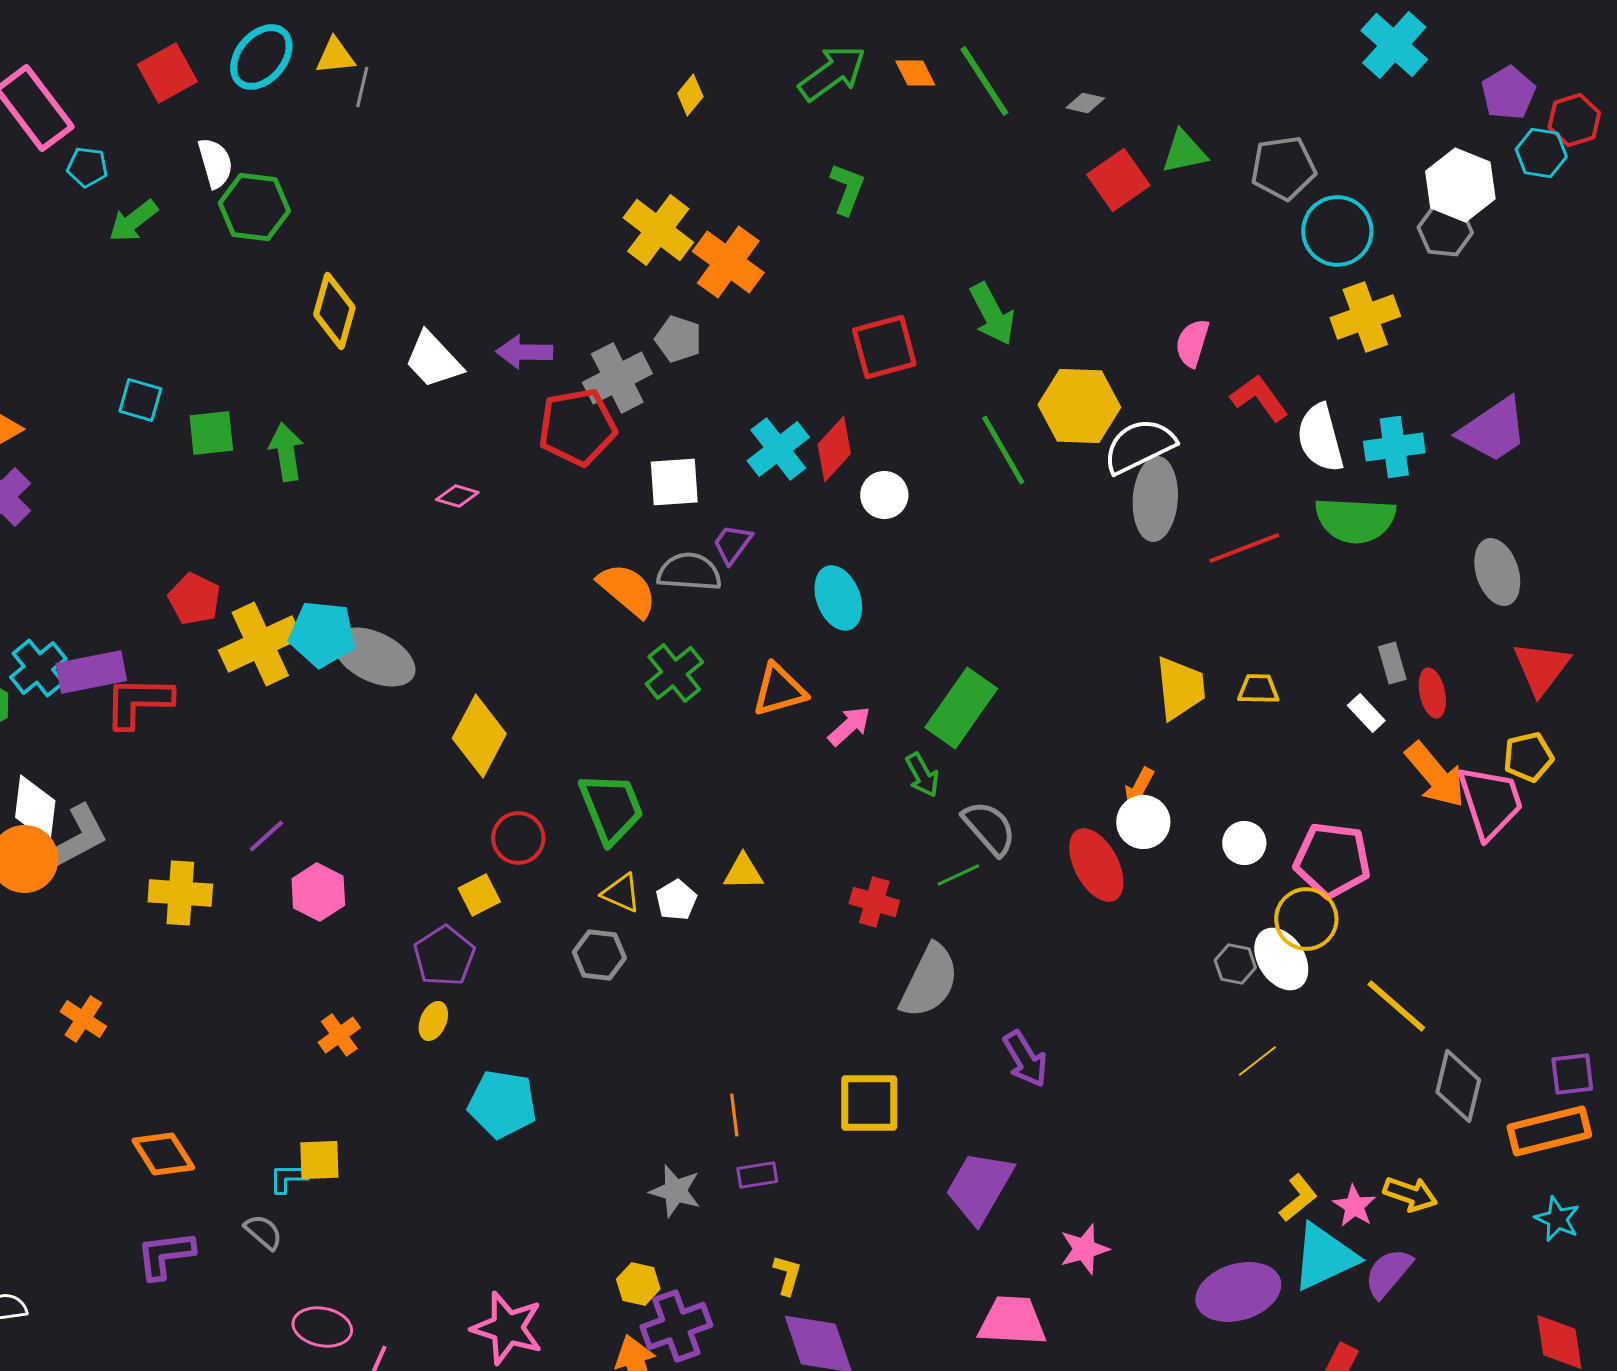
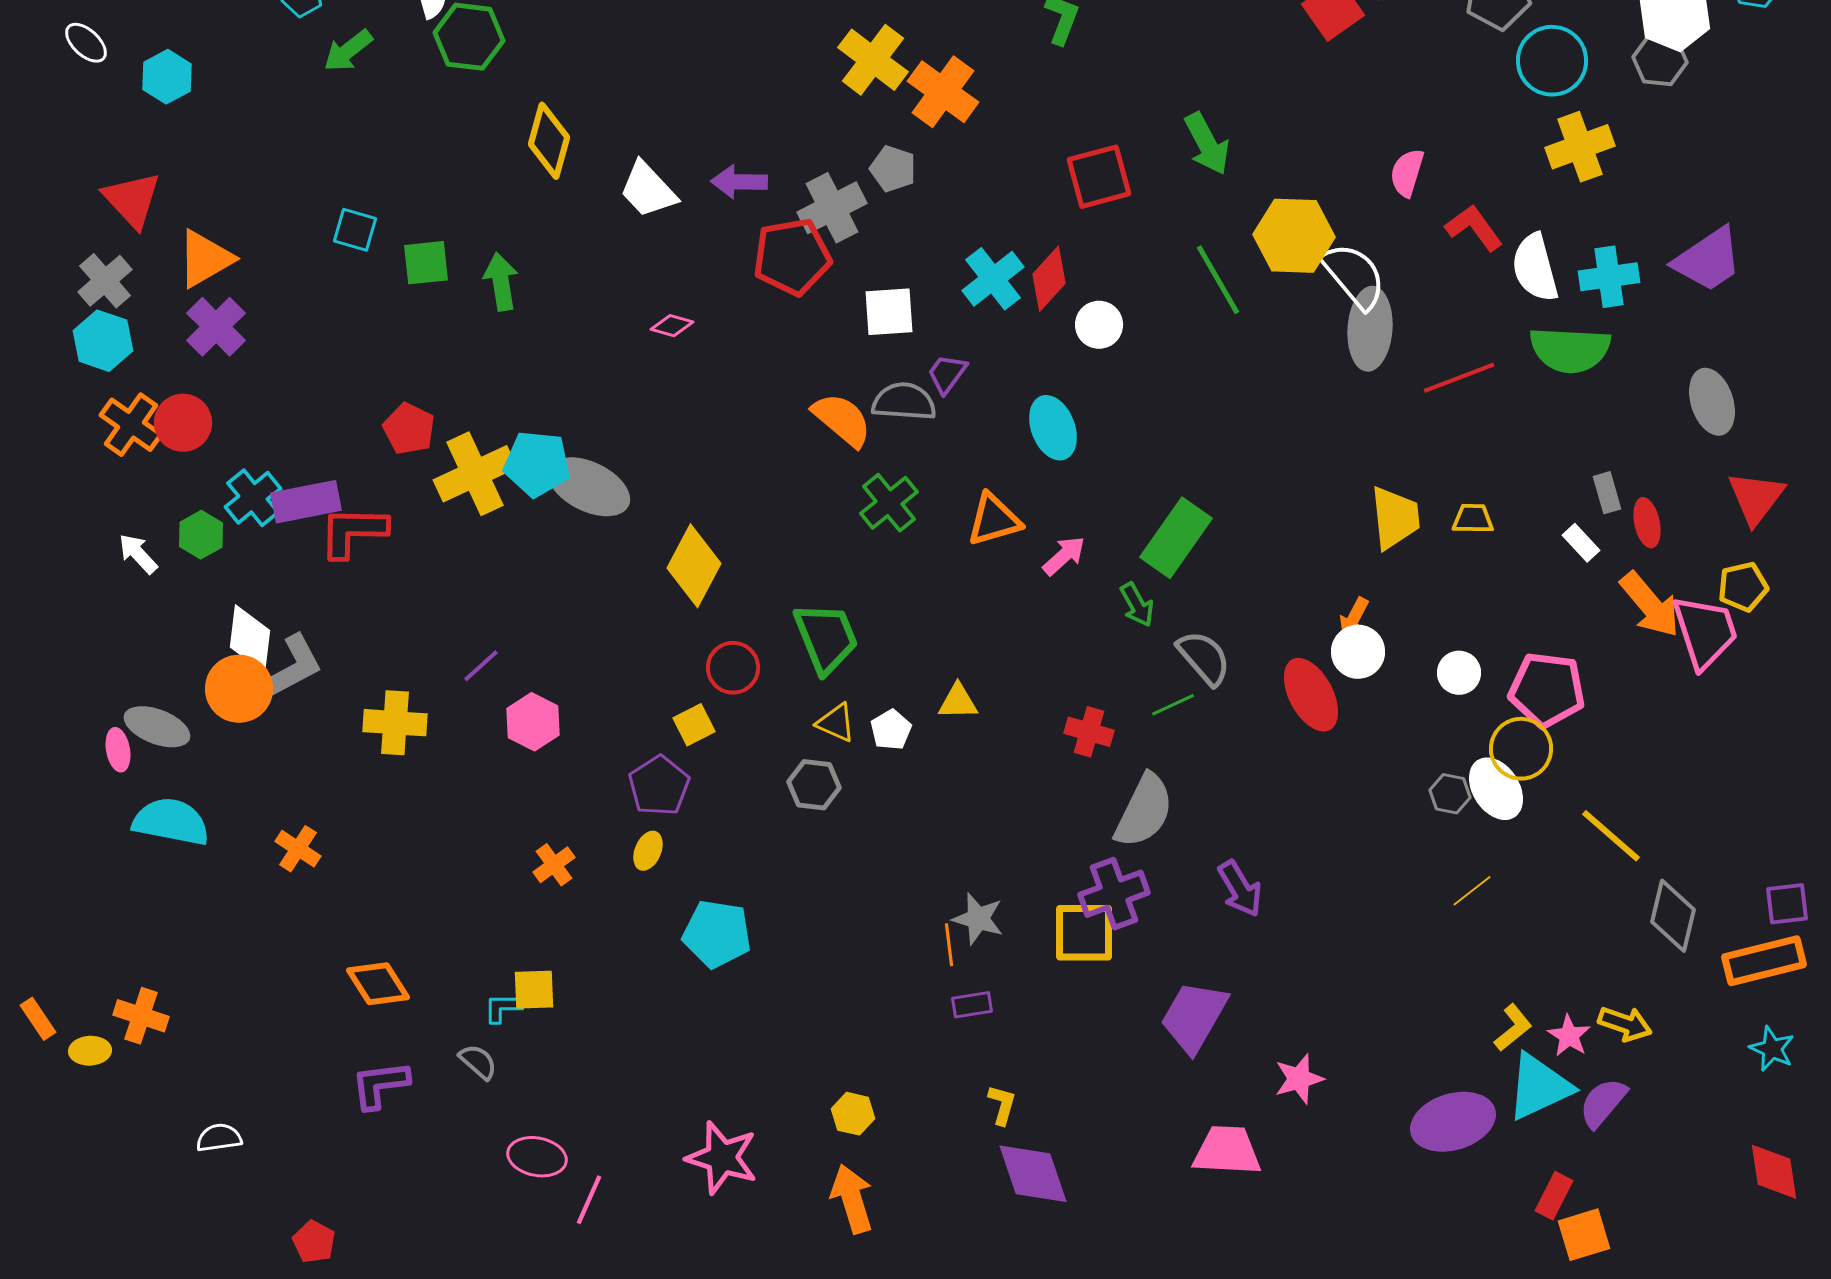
white semicircle: (1139, 446) -> (1354, 276), turned 76
gray star: (675, 1191) -> (978, 919), moved
purple cross: (676, 1326) -> (1114, 894), moved

